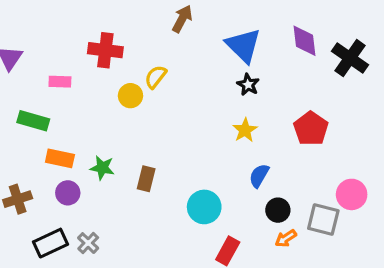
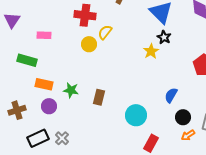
red cross: (105, 50) -> (85, 15), moved
yellow star: (245, 130) -> (151, 51), moved

